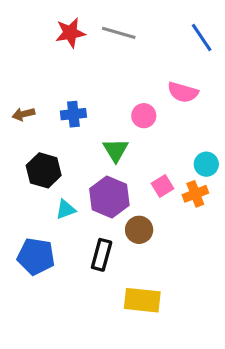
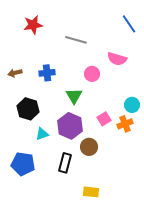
red star: (70, 33) -> (33, 25), moved
gray line: (119, 33) -> (76, 40), moved
yellow rectangle: (142, 300) -> (91, 192), size x0.7

